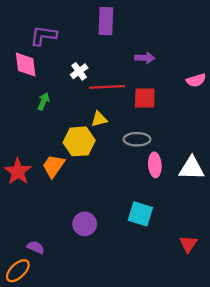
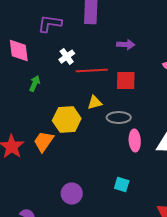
purple L-shape: (43, 36) -> (50, 24), moved
yellow triangle: (99, 119) -> (95, 103), moved
cyan square: (140, 214) -> (122, 185), size x0.7

